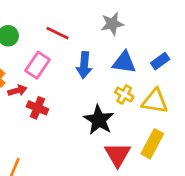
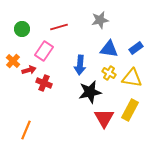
red line: (57, 33) -> (59, 27), turned -42
blue arrow: (84, 65) -> (80, 65), moved
black star: (99, 120) -> (90, 92), turned 30

